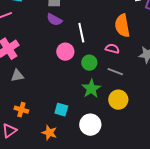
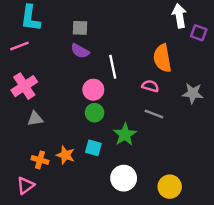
green circle: (89, 63) -> (95, 113), moved
yellow circle: (118, 100) -> (170, 187), moved
cyan square: (61, 110) -> (93, 148), moved
orange star: (49, 133) -> (65, 155), moved

